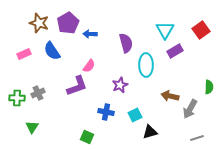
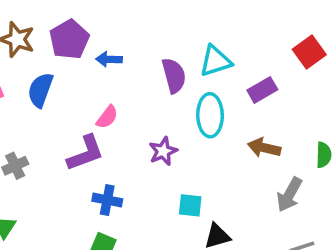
cyan triangle: (165, 30) -> (215, 61), moved, turned 42
blue semicircle: (52, 51) -> (40, 90), turned 54
brown arrow: (170, 96) -> (264, 148), moved
blue cross: (106, 112) -> (107, 200), moved
cyan square: (135, 115) -> (190, 205), turned 32

